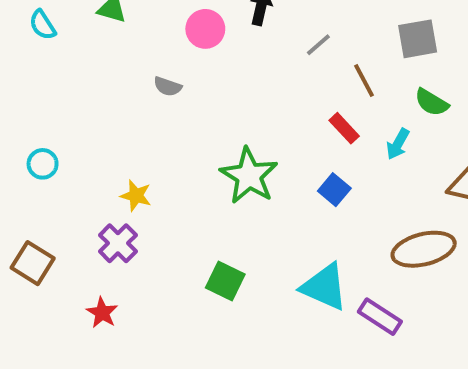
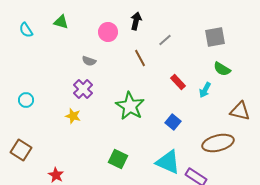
brown line: (364, 81) -> (140, 58), moved
blue square: (334, 190) -> (173, 122), moved
purple cross: (118, 243) -> (83, 89), moved

